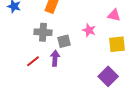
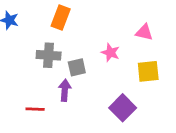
red line: (33, 61) -> (35, 109), moved, turned 40
purple square: (108, 76) -> (123, 108), moved

